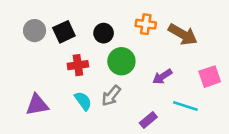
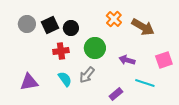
orange cross: (146, 24) -> (114, 19), turned 35
black circle: (104, 33) -> (71, 28), moved
purple arrow: (162, 77) -> (127, 60), turned 49

